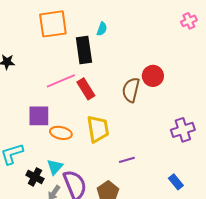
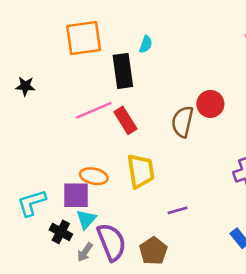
purple square: (39, 116) -> (76, 195), moved

